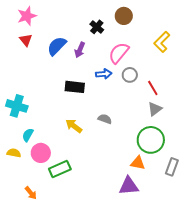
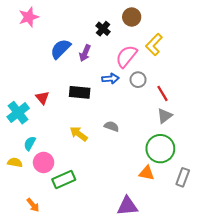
red triangle: (26, 40) -> (42, 98), moved
yellow L-shape: (162, 42) -> (154, 45), moved
cyan cross: (17, 106) -> (18, 113), turned 35
purple triangle: (129, 186) -> (127, 206), moved

